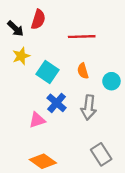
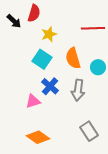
red line: (82, 37) -> (93, 28), moved
yellow star: (21, 56) -> (49, 34), moved
orange semicircle: (83, 71) -> (73, 58), size x1.5

